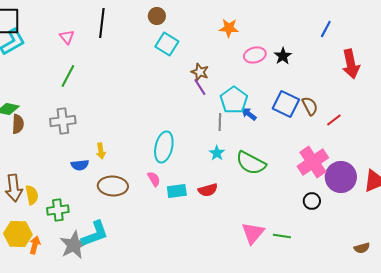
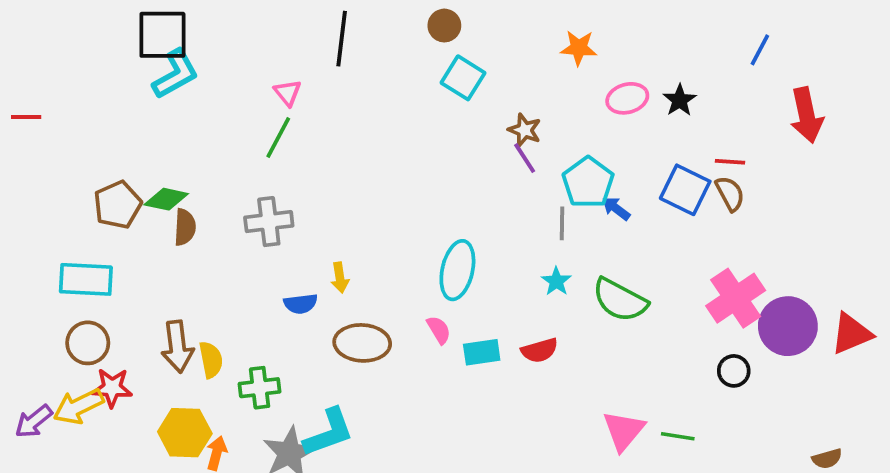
pink triangle: (67, 37) -> (288, 93), moved
red line: (334, 120) -> (730, 162), moved, turned 42

